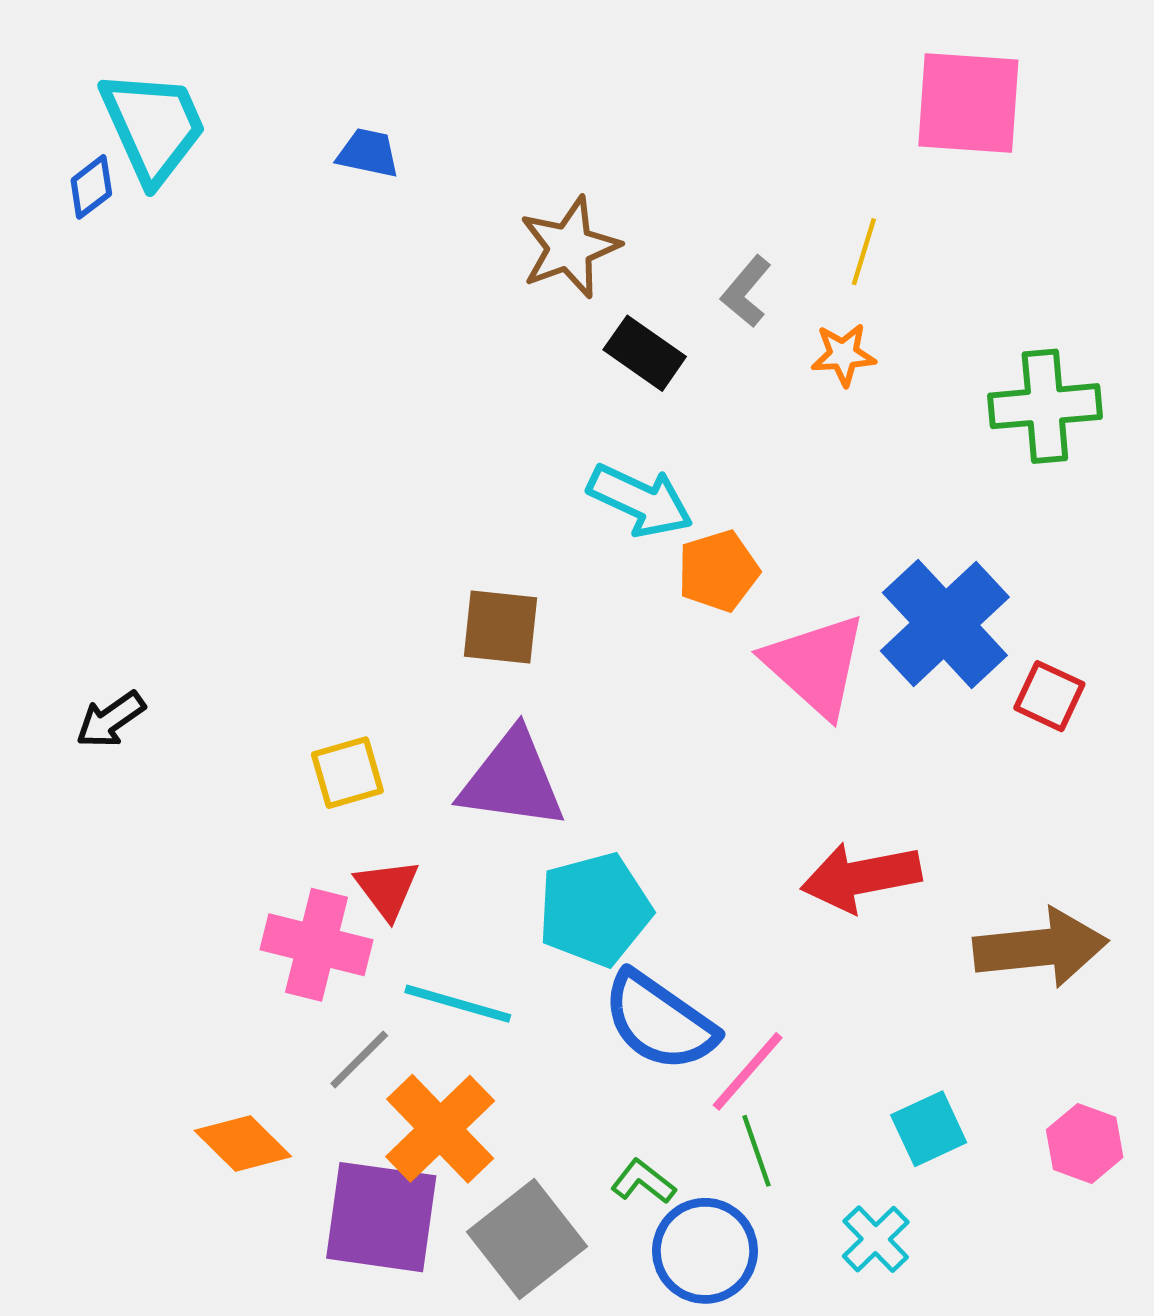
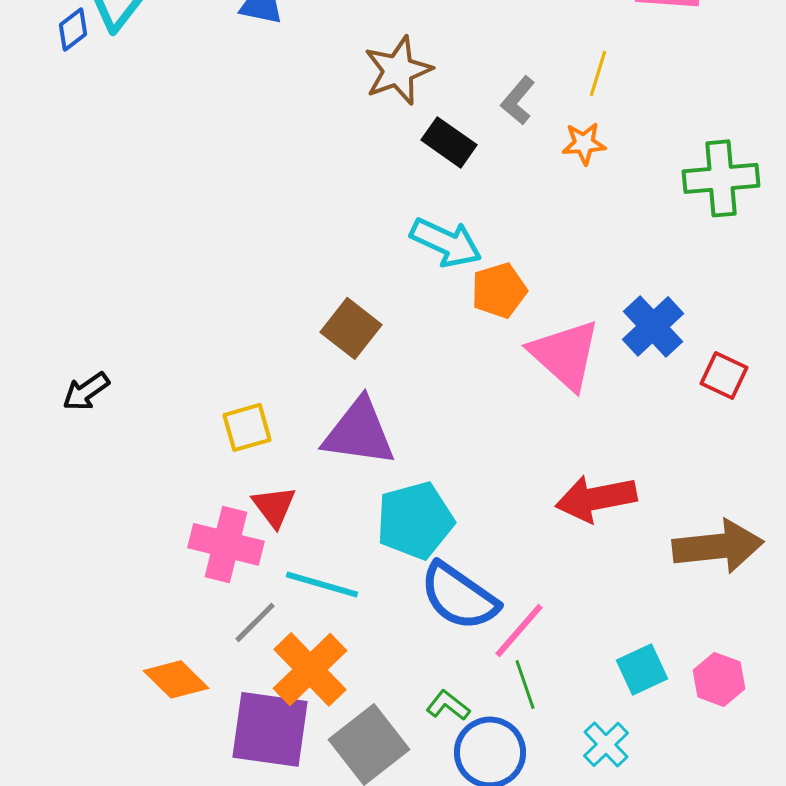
blue cross: (945, 624) -> (653, 326), size x0.7
brown square: (500, 627) -> (351, 328), turned 32
pink hexagon: (1085, 1143) -> (719, 679), moved

